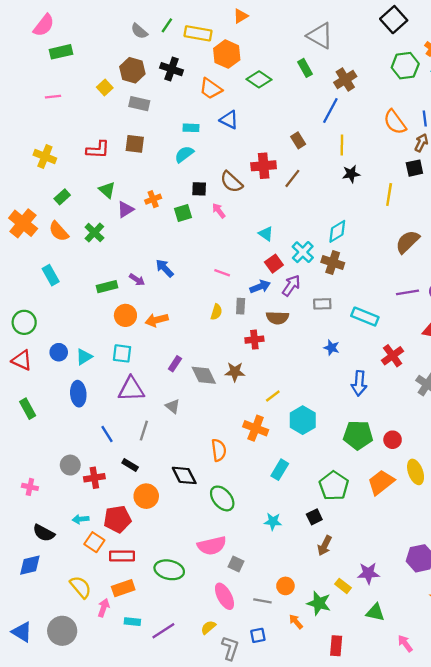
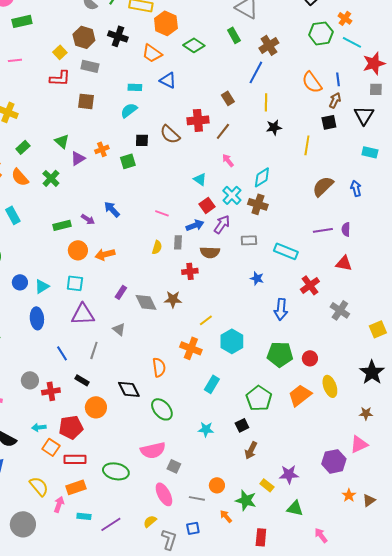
red L-shape: (98, 150) -> (60, 78), moved
pink arrow: (219, 211) -> (228, 160), moved

